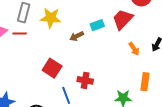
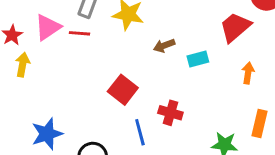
cyan rectangle: (97, 25) -> (198, 59), moved
orange arrow: (134, 49) -> (248, 73), turned -144

